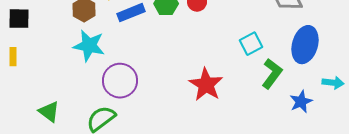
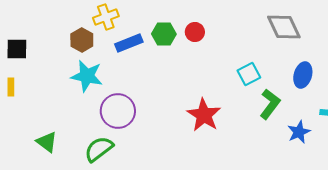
blue ellipse: (305, 45) -> (303, 75), size x0.7

